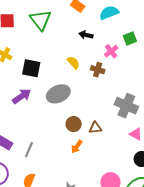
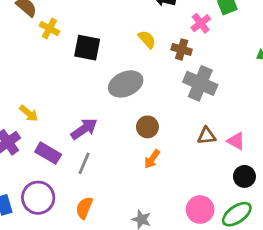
purple arrow: (22, 96) -> (84, 129), moved
gray cross: (126, 106) -> (200, 83), moved
brown triangle: (95, 128) -> (207, 136), moved

